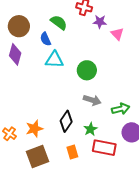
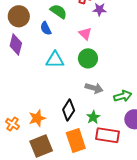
pink triangle: (117, 34) -> (85, 34), moved
cyan triangle: (54, 60) -> (55, 60), moved
orange rectangle: (72, 152) -> (76, 141), size x1.6

